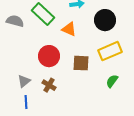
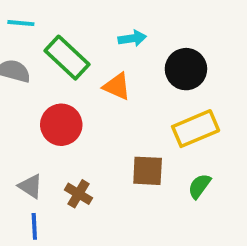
red circle: (49, 56) -> (61, 125), moved
brown square: (81, 63) -> (148, 171), moved
gray triangle: (24, 81) -> (31, 186), turned -48

